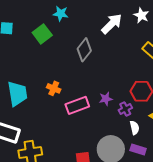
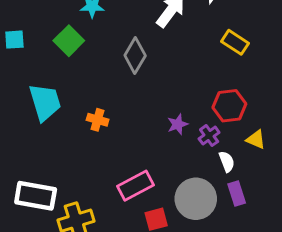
cyan trapezoid: (17, 94) -> (45, 102), moved
pink rectangle: (77, 105) -> (136, 186), moved
purple rectangle: (138, 150) -> (237, 194), turned 63

